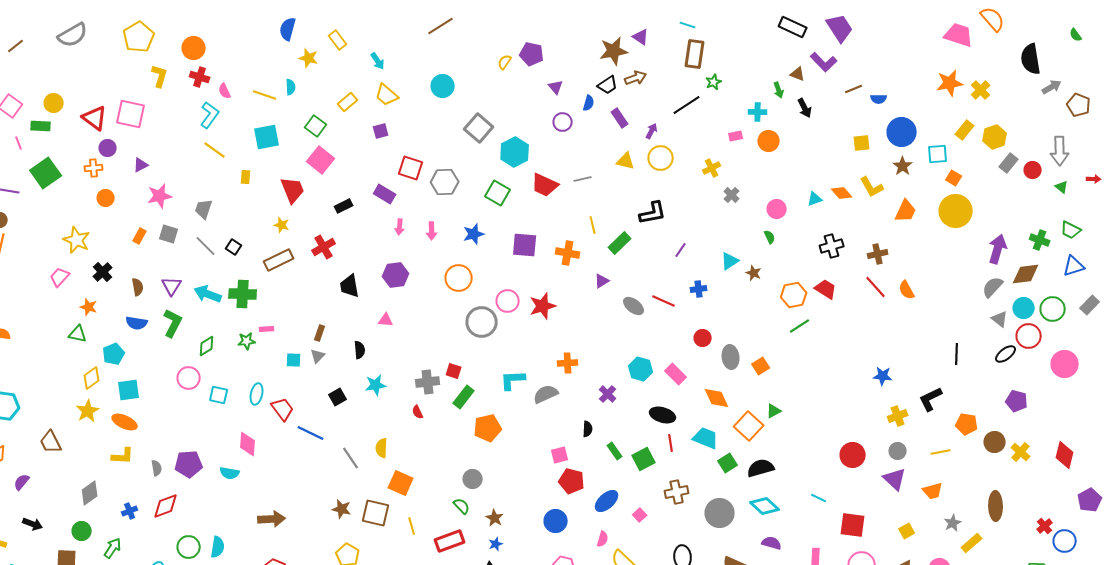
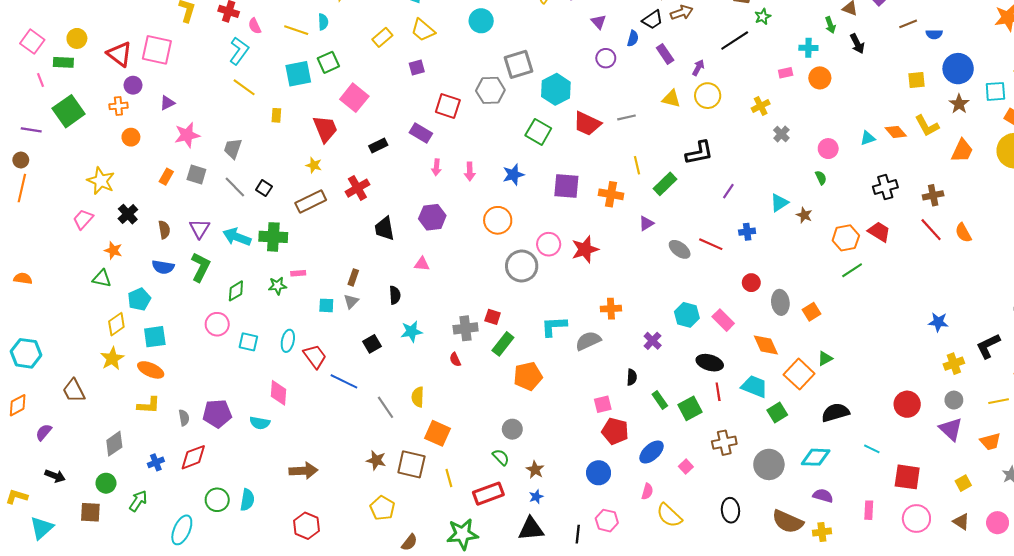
green square: (316, 126) -> (328, 62), moved, turned 30
gray square: (479, 128) -> (519, 64), turned 32
gray hexagon: (445, 182) -> (490, 90), moved
black semicircle: (761, 468) -> (835, 413), moved
cyan diamond: (765, 506) -> (816, 457), turned -40

